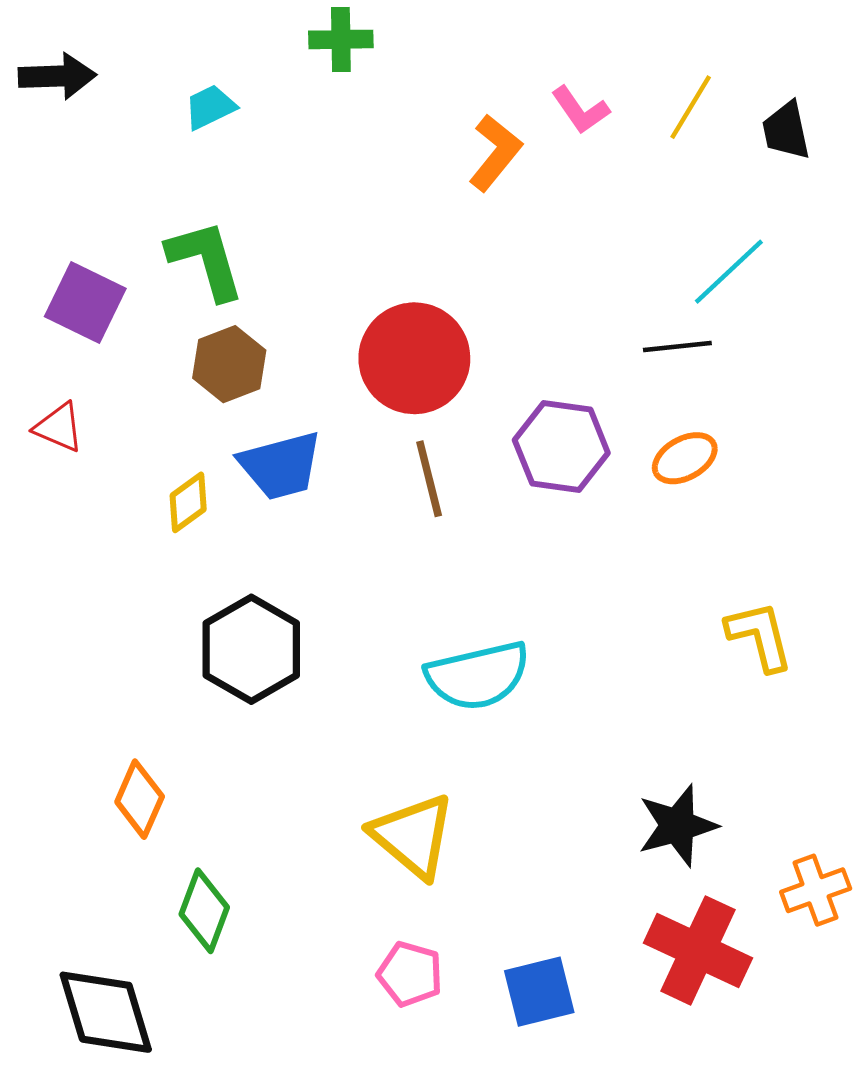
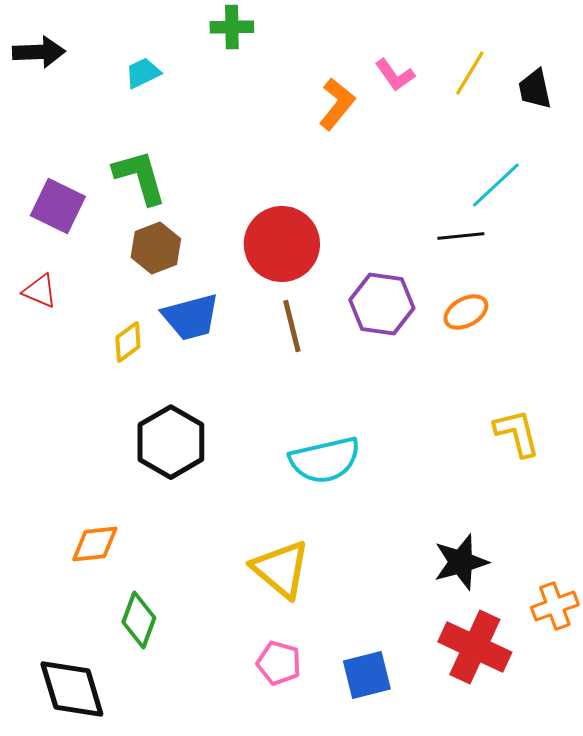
orange diamond: (140, 799) -> (95, 544), turned 60

